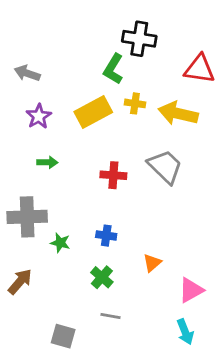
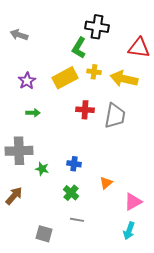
gray arrow: (27, 73) -> (19, 35), moved
gray trapezoid: (165, 167) -> (115, 116), turned 56
red cross: (113, 175) -> (85, 110), moved
cyan arrow: (185, 332) -> (129, 231), turned 42

